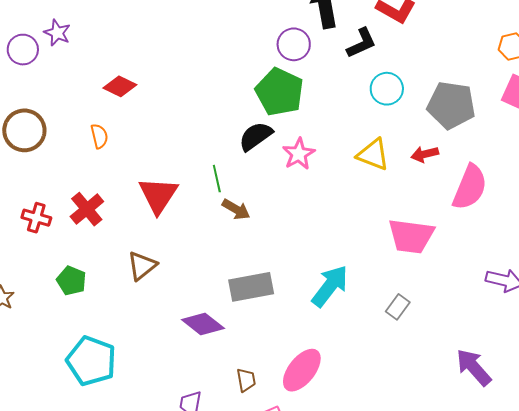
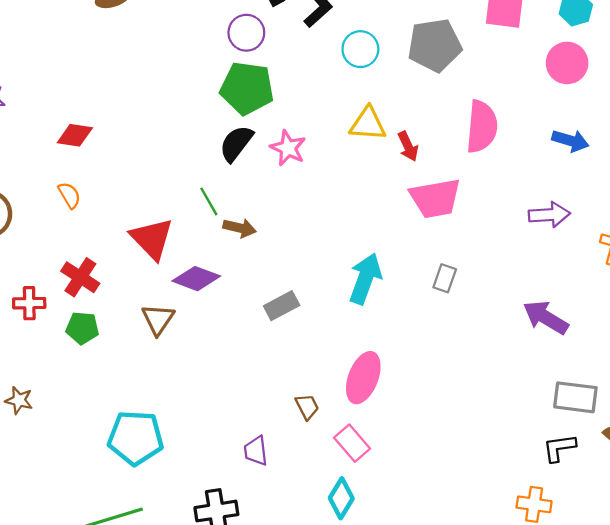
red arrow: (425, 154) -> (408, 146), moved, turned -84
green pentagon: (71, 281) -> (82, 328), moved
gray rectangle: (251, 287) -> (282, 306), size x0.7
purple diamond: (203, 324) -> (196, 279), moved

